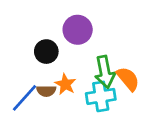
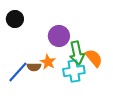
purple circle: (78, 30) -> (59, 36), moved
black circle: (46, 52) -> (15, 19), moved

